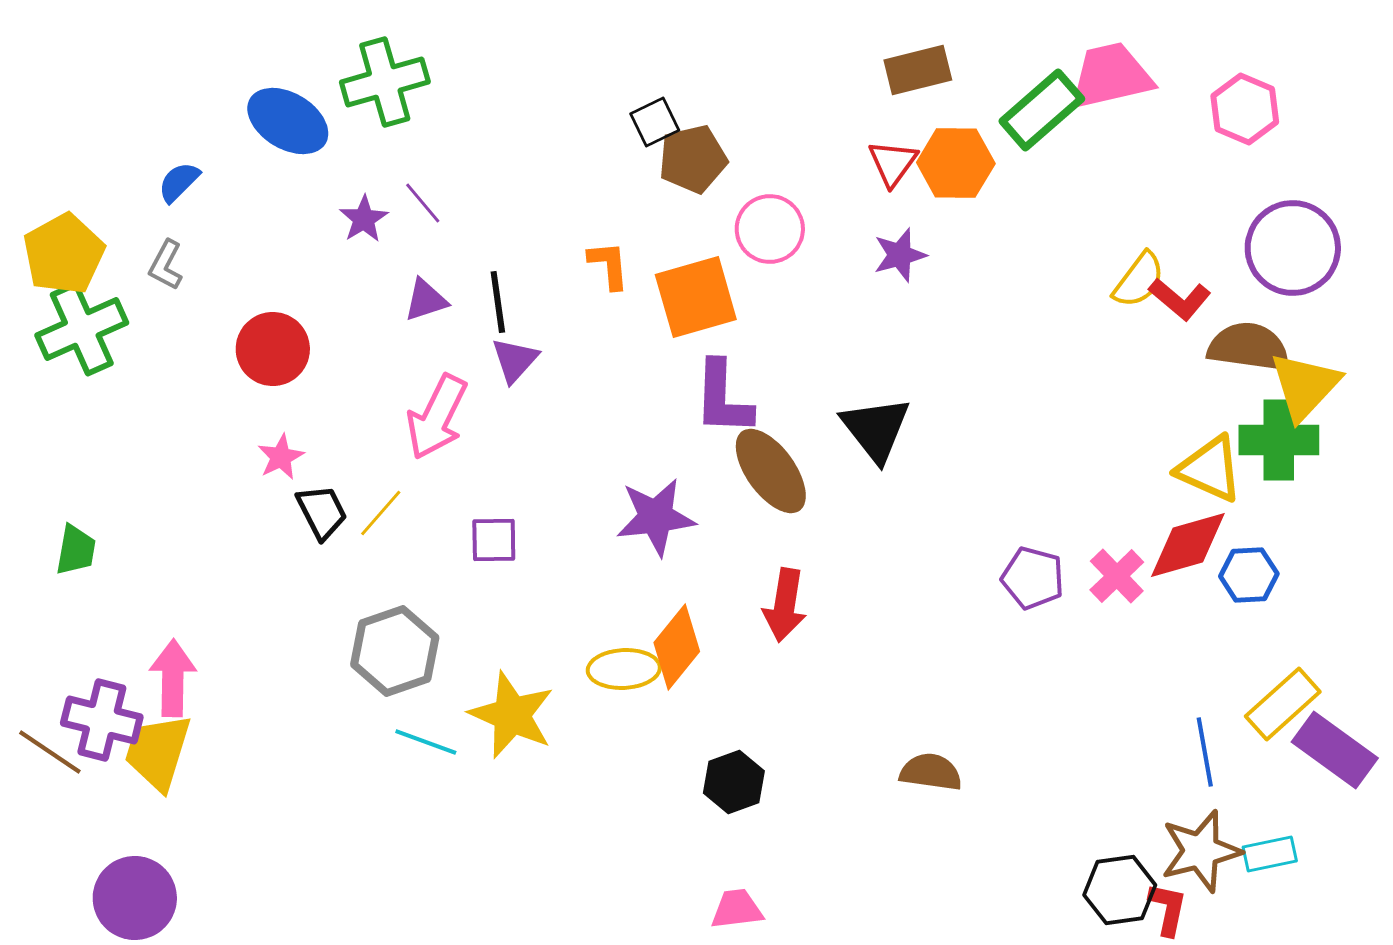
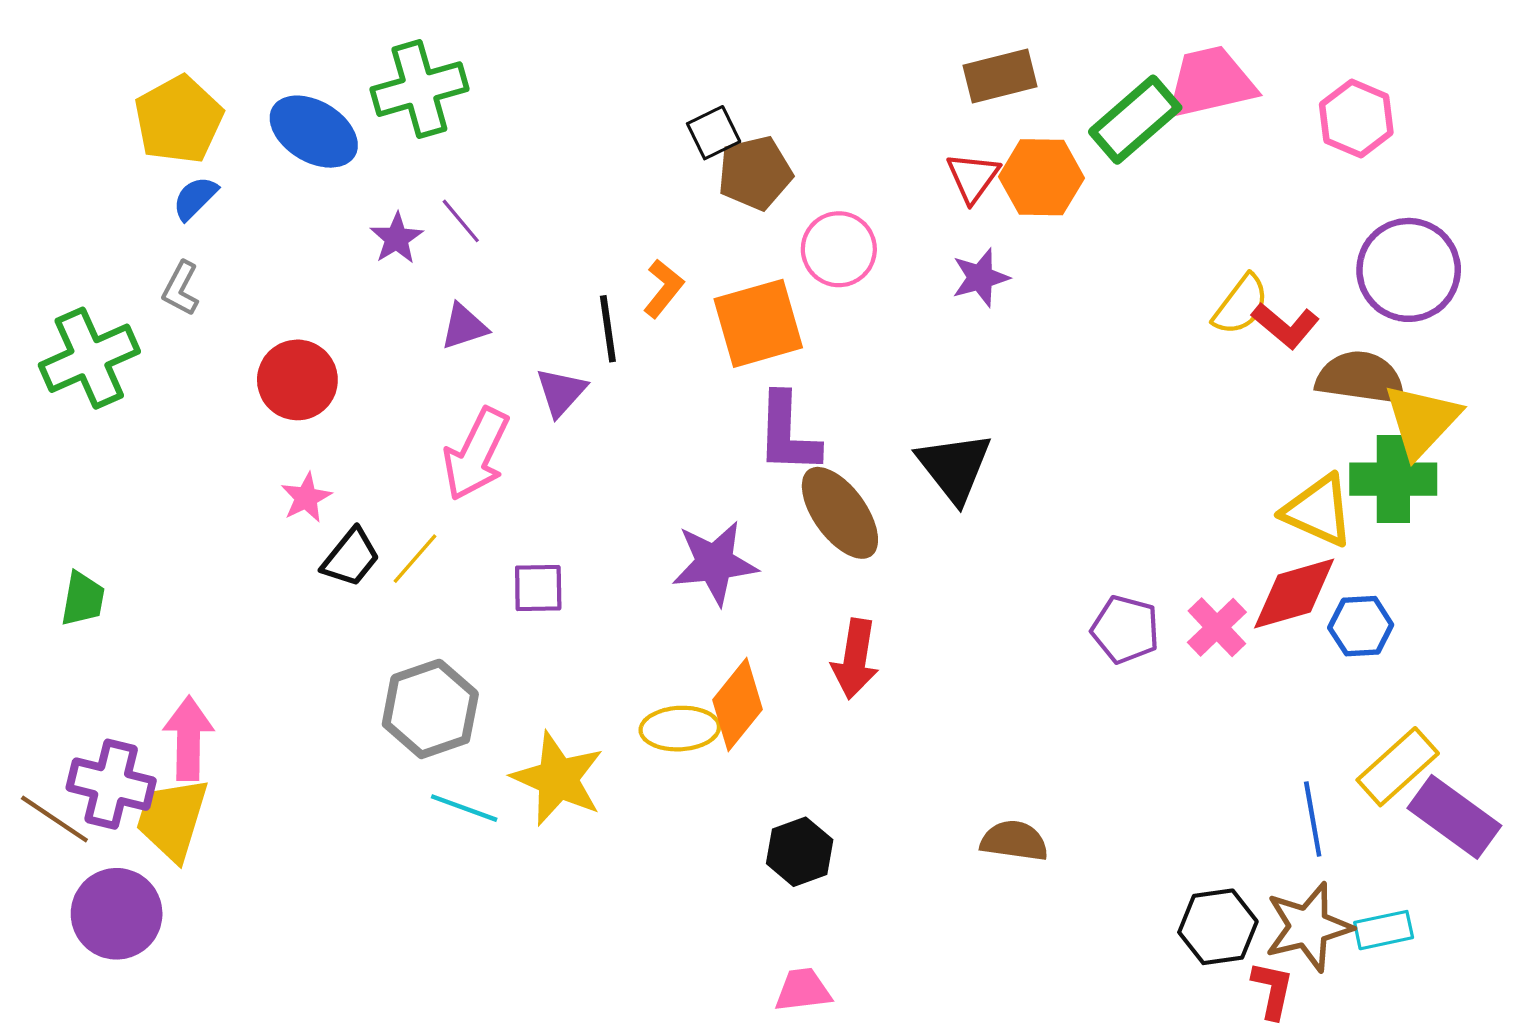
yellow pentagon: (64, 254) -> (179, 120), moved
orange L-shape: (609, 265) -> (663, 288), turned 44
black line: (498, 302) -> (608, 329), moved
black trapezoid: (322, 512) -> (351, 558), turned 66
black hexagon: (1120, 890) -> (1218, 927), moved
purple circle: (135, 898) -> (117, 914), moved

